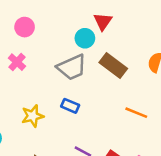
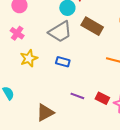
yellow star: (33, 116) -> (29, 58), moved

